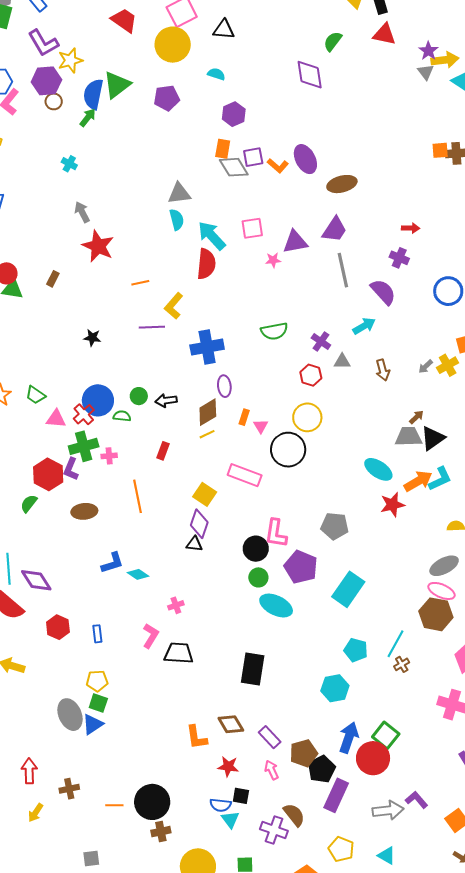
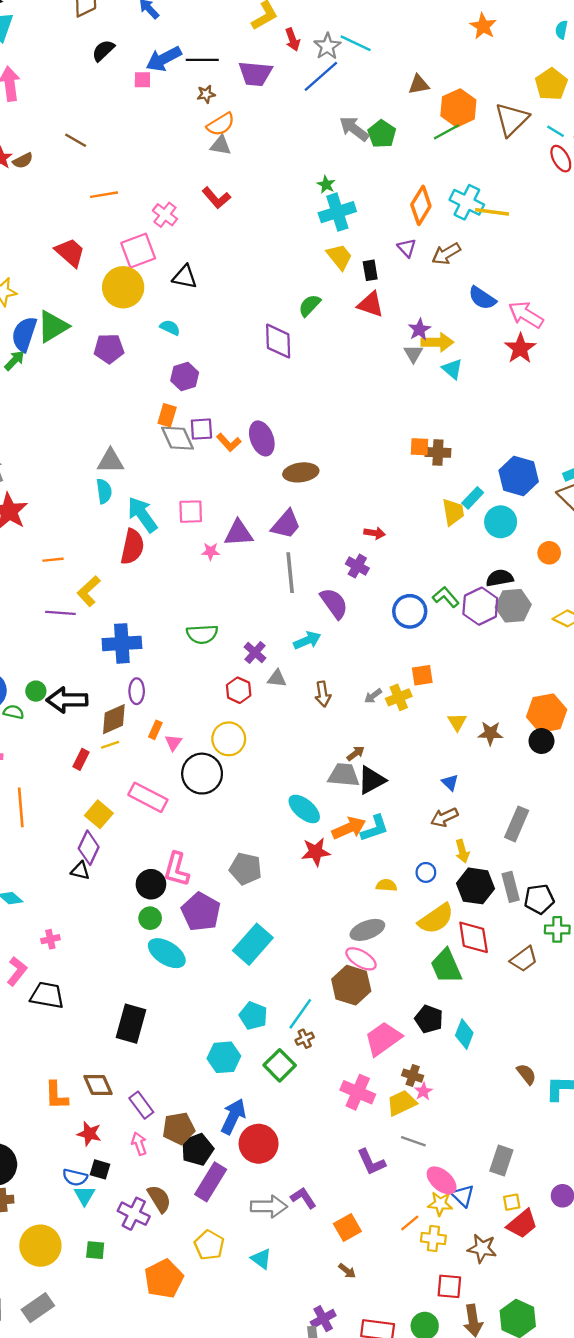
black arrow: (166, 400) -> (67, 700), size x1.6
red rectangle: (163, 451) -> (81, 759), moved
green square: (386, 735) -> (280, 1065), moved

